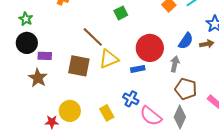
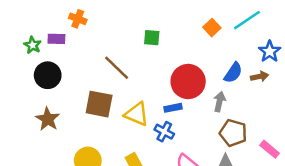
green square: (121, 13) -> (152, 38), turned 32
black circle: (27, 43) -> (48, 75), moved
purple rectangle: (45, 56) -> (56, 39), moved
yellow triangle: (109, 59) -> (137, 114), moved, turned 45
blue cross: (131, 99) -> (164, 132), moved

